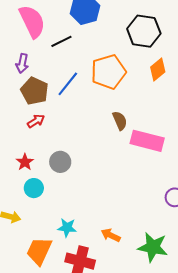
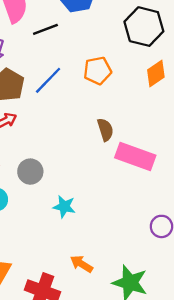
orange pentagon: (108, 72) -> (97, 71), size x0.7
cyan star: (67, 228) -> (64, 207), moved

